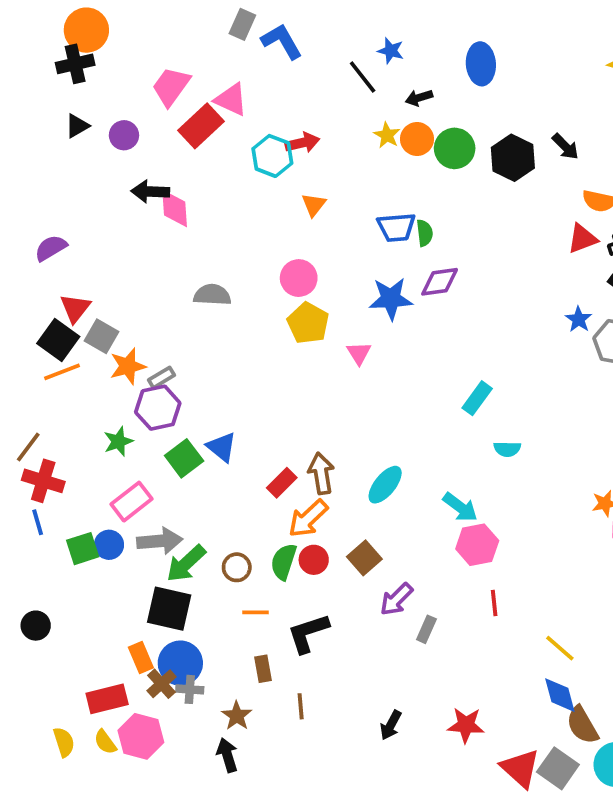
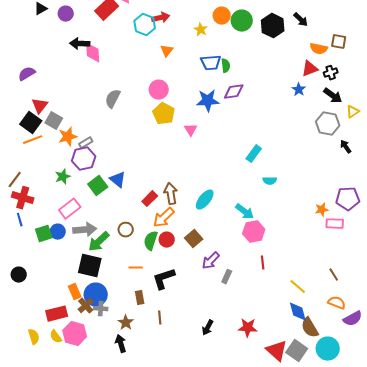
yellow star: (387, 135) -> (201, 30), moved
gray semicircle: (212, 295) -> (113, 99), turned -66
blue star: (579, 319) -> (299, 90), moved
brown circle: (237, 567) -> (126, 230), moved

